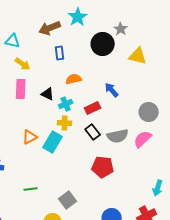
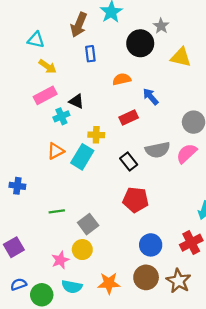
brown arrow: (50, 28) -> (79, 25), turned -45
orange semicircle: (74, 79) -> (122, 79), moved
pink rectangle: (21, 89) -> (45, 95), turned 60
cyan cross: (66, 104) -> (61, 116), moved
black rectangle: (93, 132) -> (129, 161), moved
red pentagon: (103, 167) -> (136, 200), moved
gray square: (68, 200) -> (88, 224), moved

